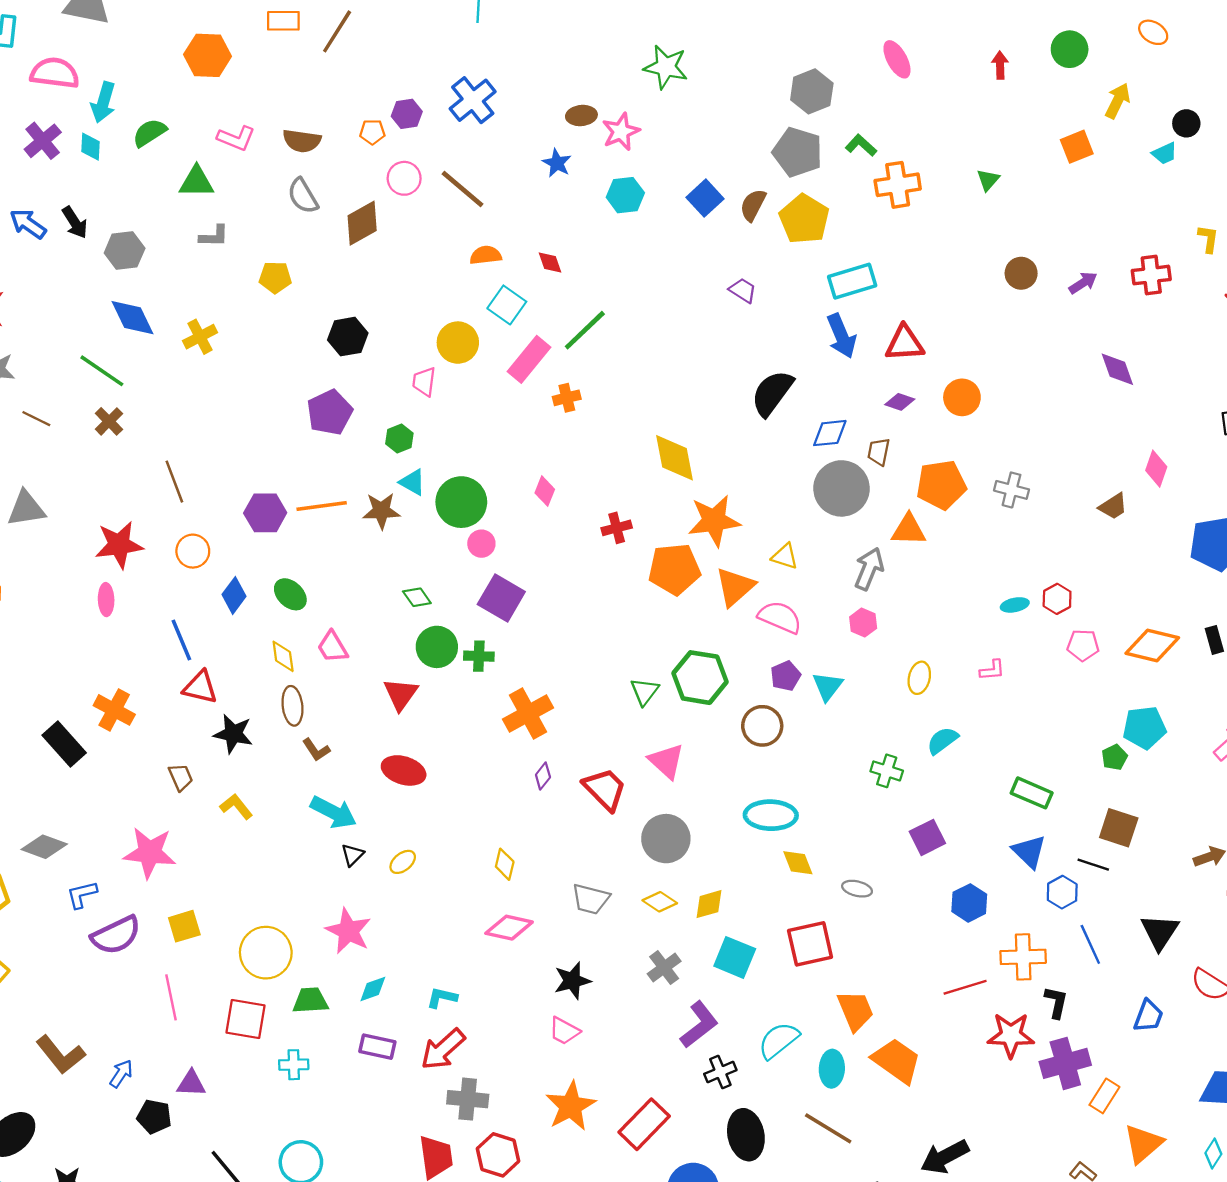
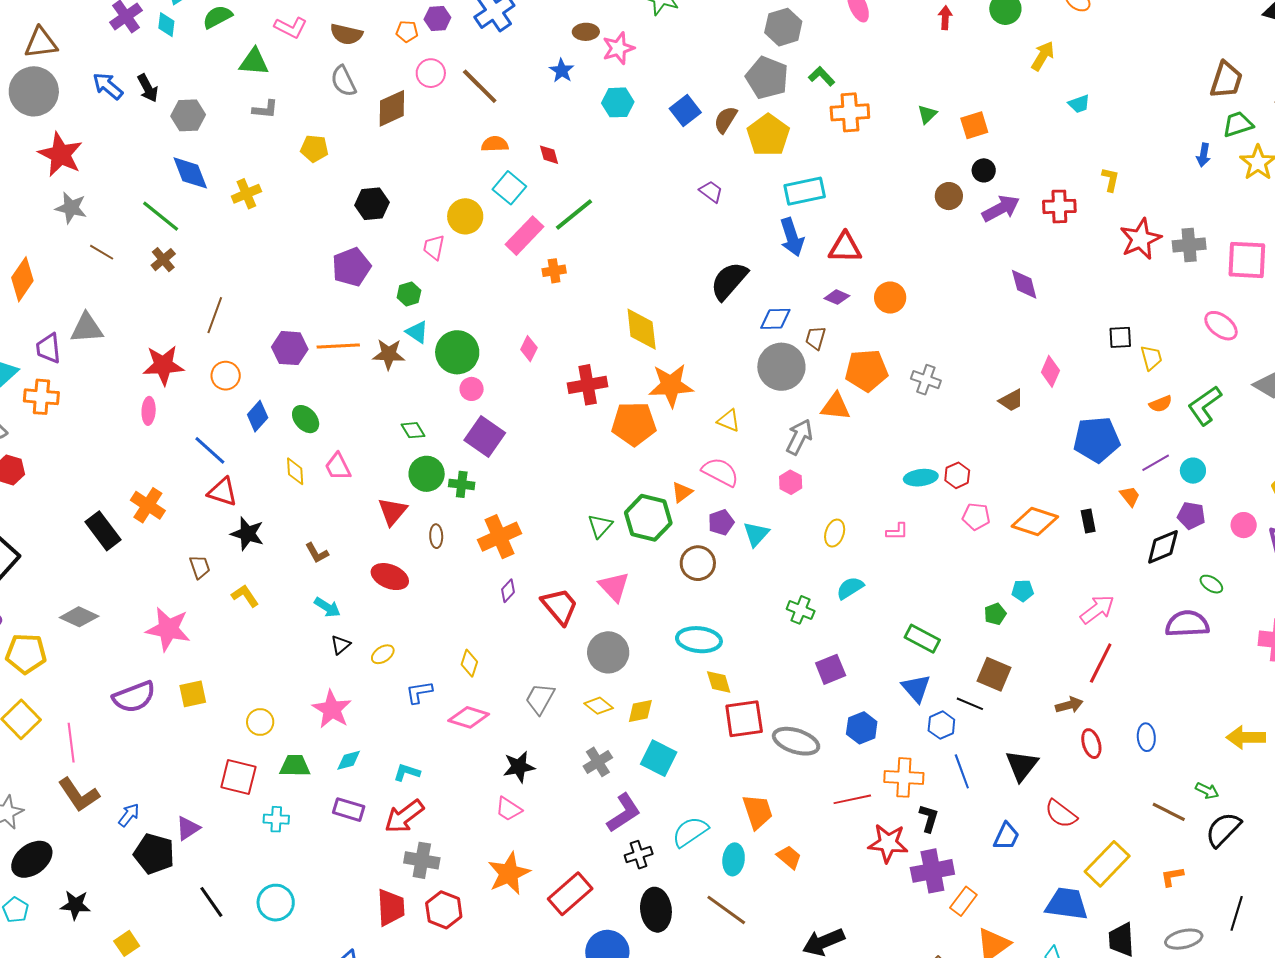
black circle: (1186, 123) -> (984, 170), moved
orange square: (1077, 147) -> (974, 125), moved
purple arrow: (1083, 283) -> (1001, 208), size x1.5
brown line: (174, 482) -> (215, 315), turned 36
red cross: (617, 528) -> (588, 385), size x1.5
orange triangle: (735, 587) -> (682, 492), moved, size x0.6
cyan ellipse: (1015, 605) -> (921, 478), size x1.4
blue line: (181, 640) -> (210, 450), turned -30
brown ellipse: (292, 706) -> (436, 536), moved, size x0.7
cyan pentagon: (1144, 727) -> (1023, 591), size x0.6
cyan arrow: (333, 812) -> (327, 607), size x0.7
gray ellipse: (857, 889) -> (796, 741), moved, size x1.8
blue L-shape: (82, 895) -> (419, 692), moved
gray trapezoid: (591, 899) -> (540, 699), turned 100
red square: (810, 944) -> (744, 719), moved
yellow circle: (266, 953) -> (260, 722), size x0.6
pink line: (171, 997) -> (71, 743), moved
orange trapezoid: (897, 1061) -> (789, 857), size x0.6
purple triangle: (191, 1083) -> (188, 828), turned -40
black pentagon: (154, 1117) -> (154, 854), size x1.4

